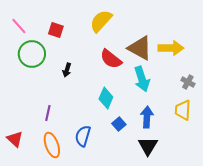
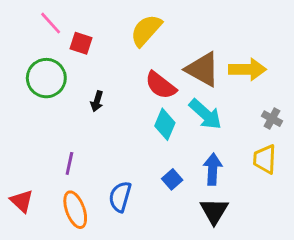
pink line: (19, 26) -> (51, 23), moved
cyan arrow: (142, 79) -> (205, 114), turned -30
cyan diamond: (106, 98) -> (165, 124), moved

